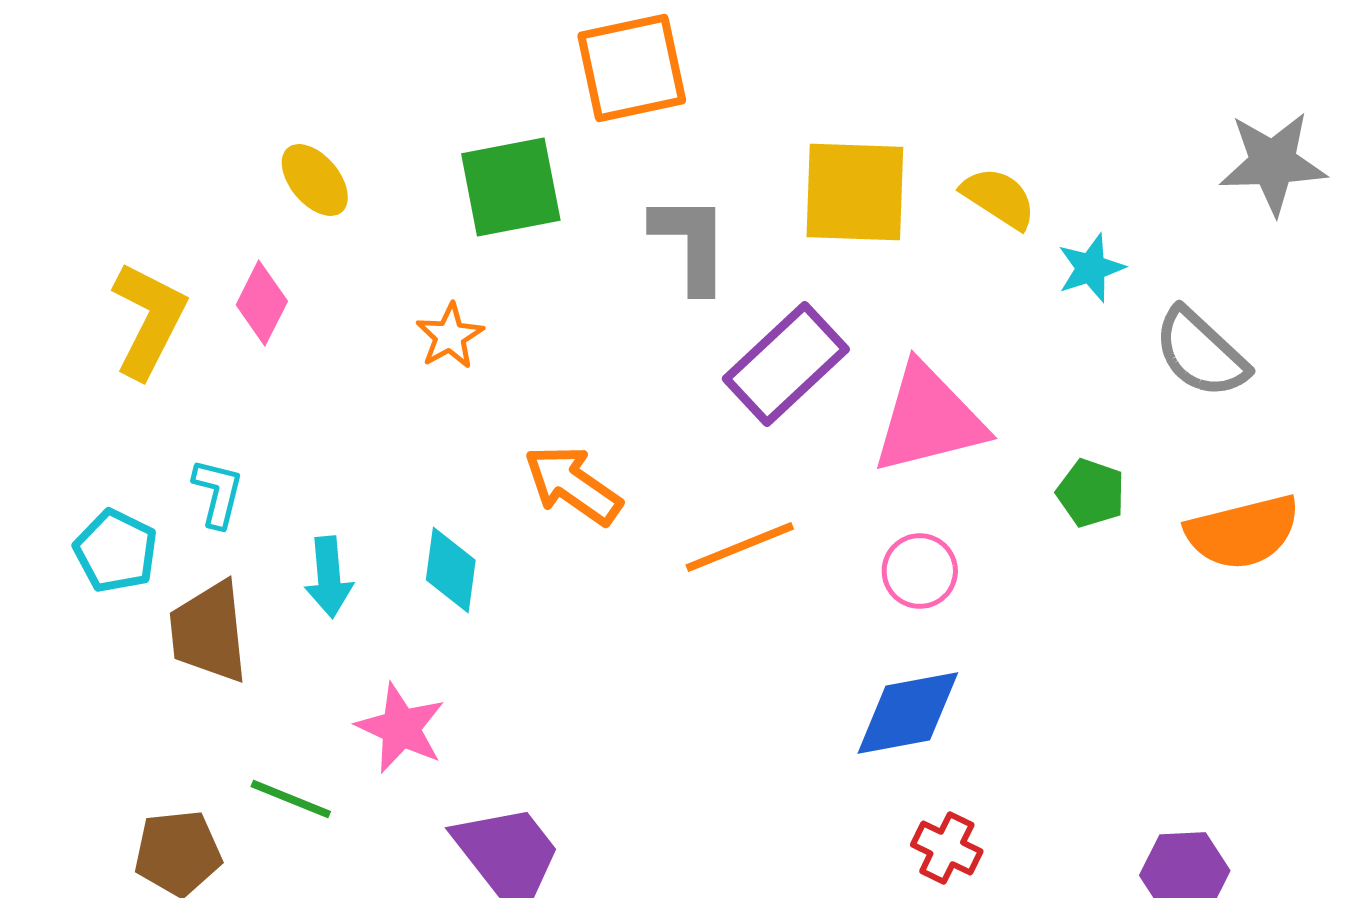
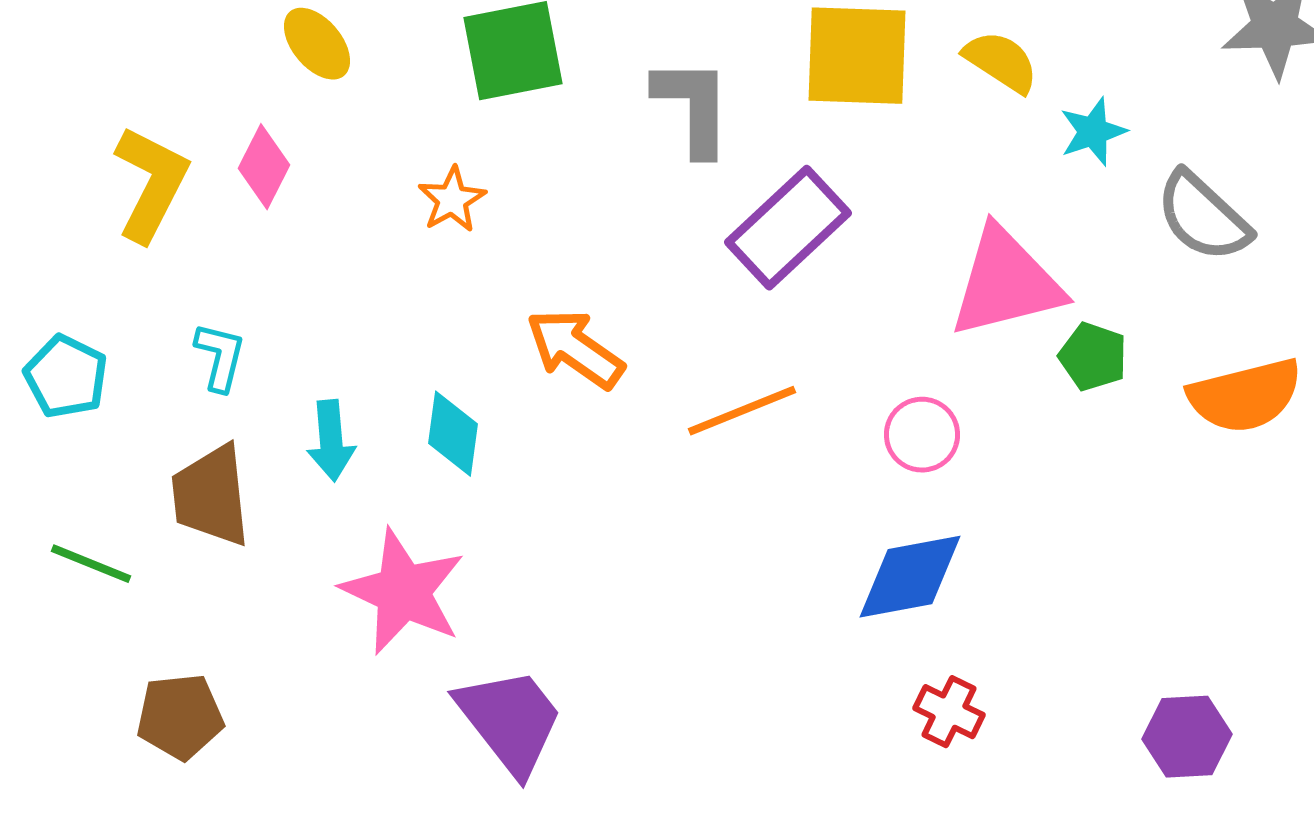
pink triangle: (929, 419) -> (1006, 283), moved
cyan pentagon: (116, 551) -> (66, 377), moved
pink star: (401, 728) -> (403, 592), size x1.4
green line: (291, 799) -> (91, 564), moved

